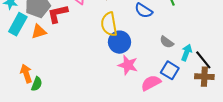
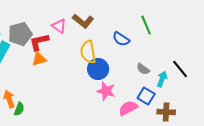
orange triangle: (39, 32) -> (39, 59), moved
black line: (203, 60) -> (180, 69), moved
brown cross: (204, 77) -> (166, 112), moved

